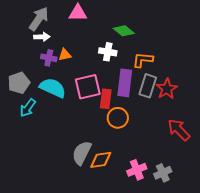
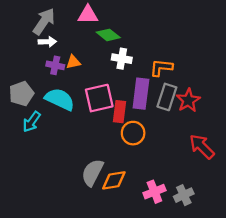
green diamond: (124, 31) -> (108, 35), moved

